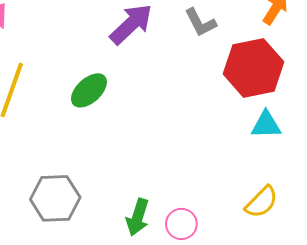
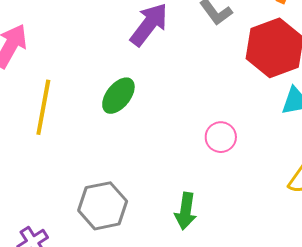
pink circle: (181, 224) -> (221, 137), moved

